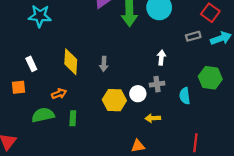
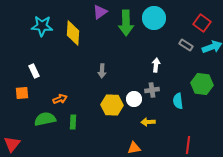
gray rectangle: (193, 36) -> (186, 45), turned 48
yellow diamond: (71, 62) -> (73, 33), moved

